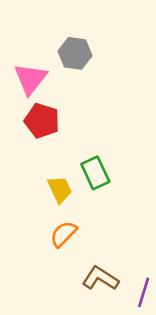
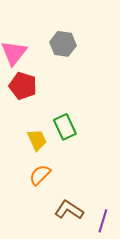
gray hexagon: (75, 53) -> (63, 44), moved

